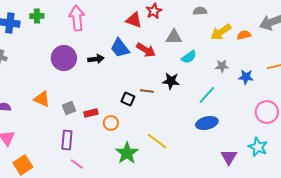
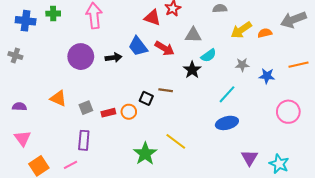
black star: (171, 81) -> (192, 70), moved, turned 30
orange circle: (111, 123) -> (129, 112), moved
cyan star: (258, 147) -> (279, 164), moved
pink line: (77, 164) -> (71, 165), moved, turned -64

